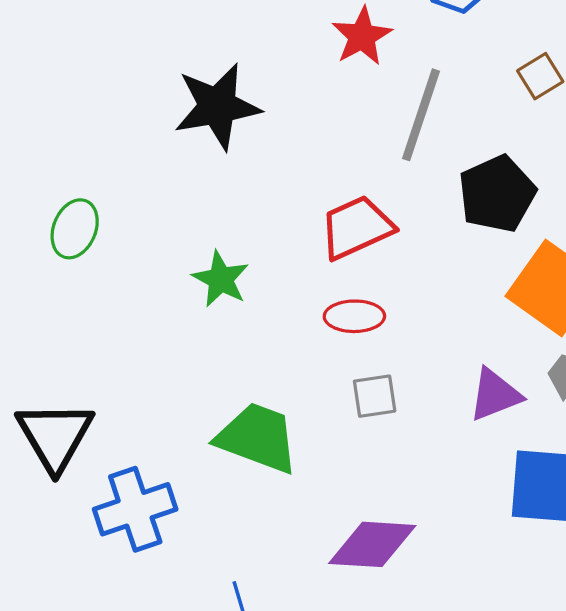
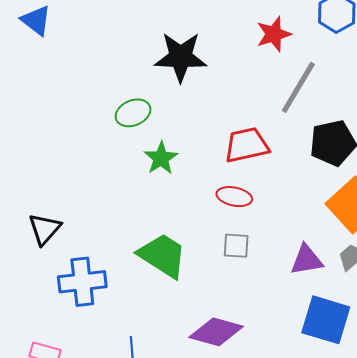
green ellipse: (75, 229) -> (133, 113), moved, turned 32
black triangle: (55, 436) -> (45, 229), size x0.7

